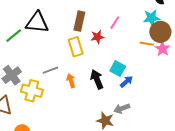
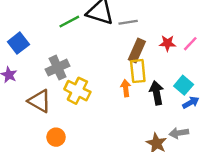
brown rectangle: (79, 21) -> (137, 51), moved
pink line: (115, 23) -> (190, 44), moved
yellow rectangle: (76, 47) -> (138, 71), moved
gray line: (50, 70) -> (128, 22), moved

